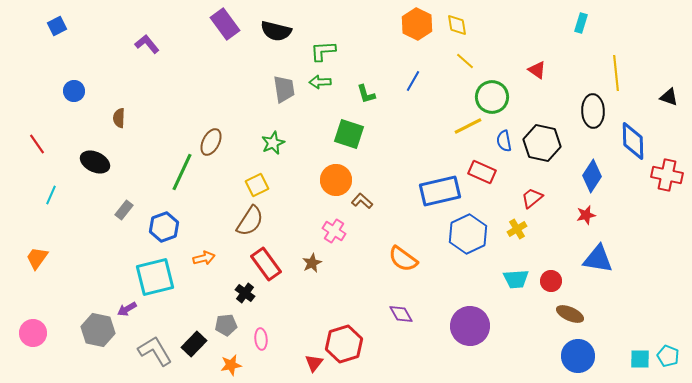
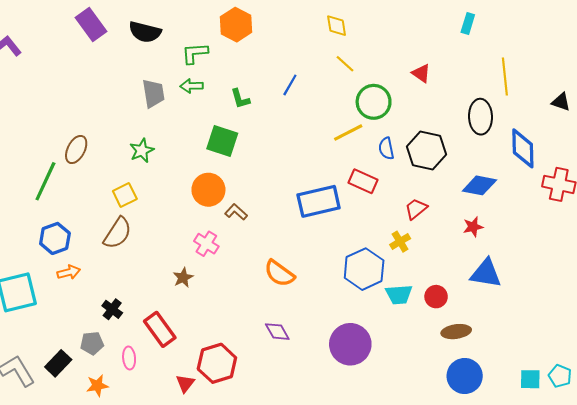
orange hexagon: (417, 24) -> (236, 25), moved
blue diamond: (592, 176) -> (479, 185), turned 68
blue hexagon: (164, 227) -> (55, 238), moved
blue hexagon: (468, 234) -> (364, 269), moved
red rectangle: (266, 264) -> (160, 329), moved
brown ellipse: (570, 314) -> (456, 332), turned -32

